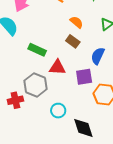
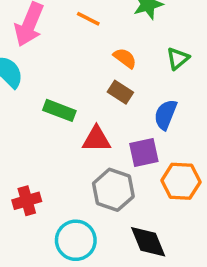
gray hexagon: (36, 85) -> (113, 190), moved
cyan circle: (58, 111) -> (76, 240), moved, size x1.5

